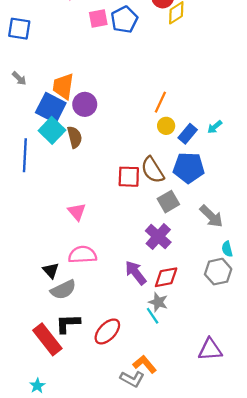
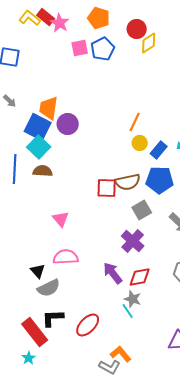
brown semicircle: (75, 137) -> (43, 171), moved, turned -72
brown semicircle: (153, 170) -> (128, 182), turned -70
cyan star: (37, 386) -> (29, 358), moved

